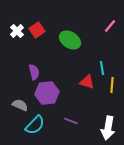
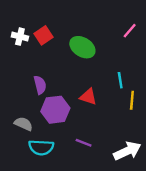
white cross: (17, 31) -> (20, 37), turned -32
red triangle: (87, 82) -> (88, 97), moved
cyan semicircle: (35, 125) -> (41, 147), turned 50
white arrow: (108, 128) -> (127, 151), turned -125

